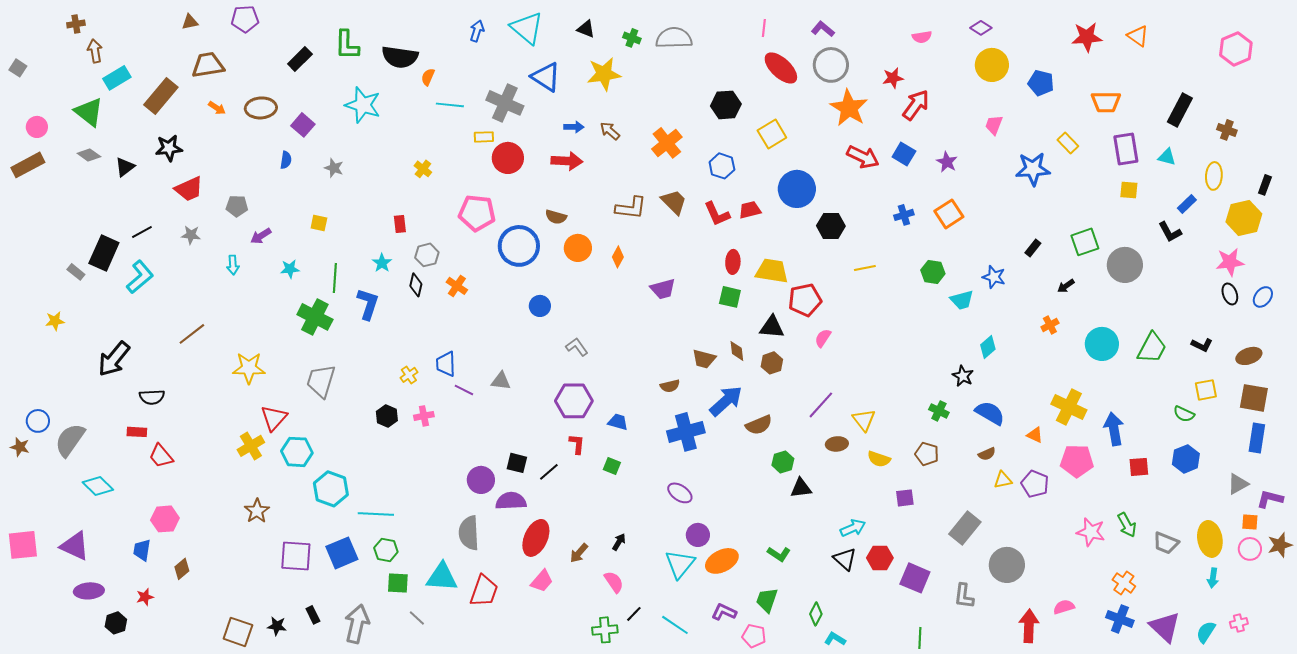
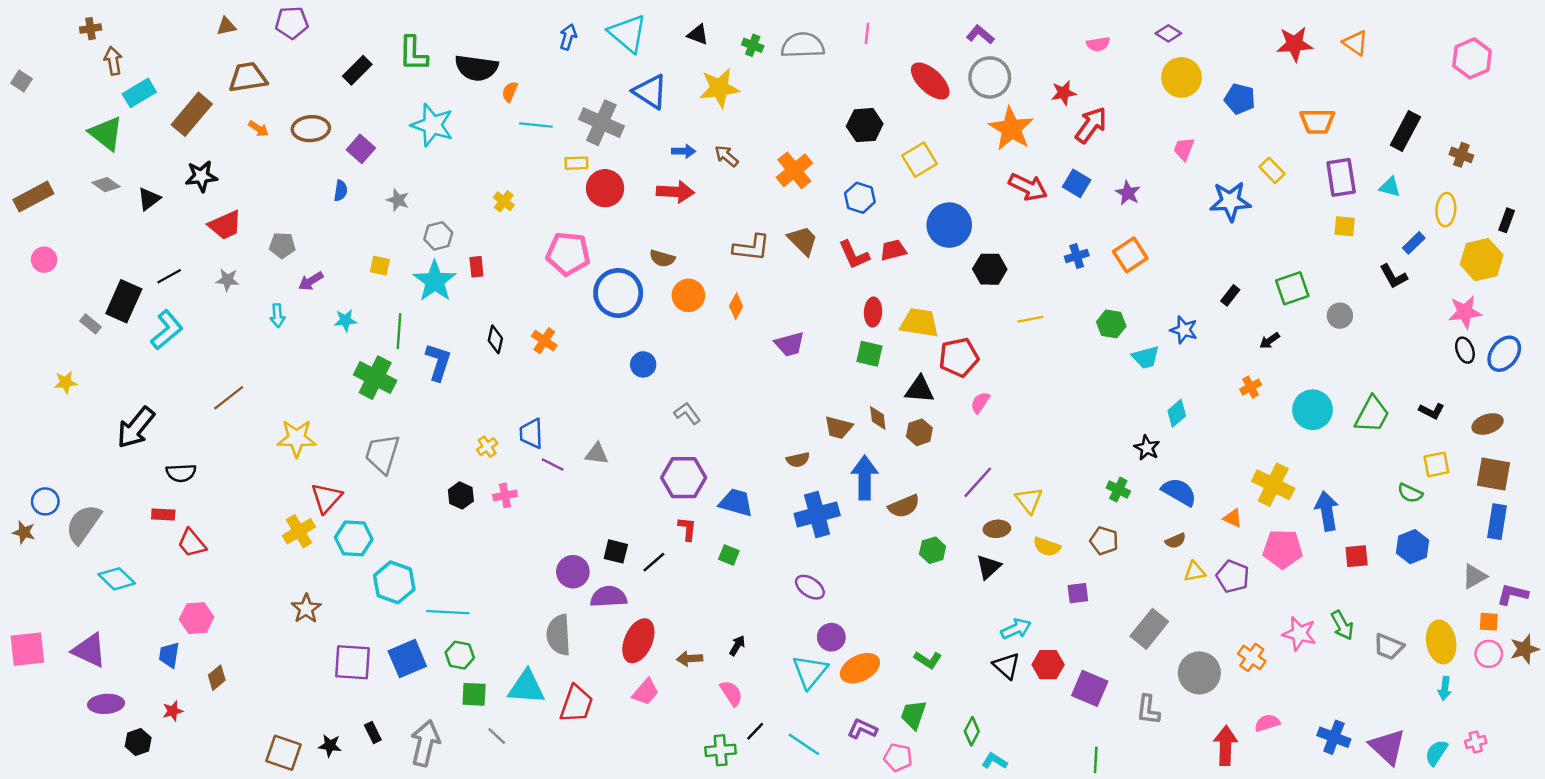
pink line: (764, 28) -> (867, 33), moved
pink circle: (37, 127) -> (44, 260), moved
gray hexagon: (427, 255) -> (438, 236), moved
cyan star: (382, 263) -> (435, 281), moved, size x1.8
gray circle: (1125, 265) -> (1340, 316), size x0.6
blue ellipse: (1263, 297) -> (1504, 354), size x1.4
blue arrow: (726, 401) -> (865, 478), turned -48
blue trapezoid: (618, 422) -> (736, 503), size x1.4
black triangle: (801, 488) -> (989, 567), moved, turned -35
brown arrow: (579, 553) -> (690, 659), turned 45
orange cross: (1124, 583) -> (1252, 657), moved

